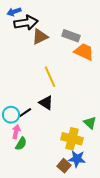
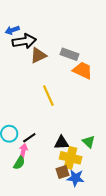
black triangle: (46, 103) -> (61, 143), moved, turned -35
black line: (25, 113) -> (29, 138), moved
pink arrow: (16, 132) -> (23, 151), moved
brown square: (64, 166) -> (62, 172), moved, turned 32

